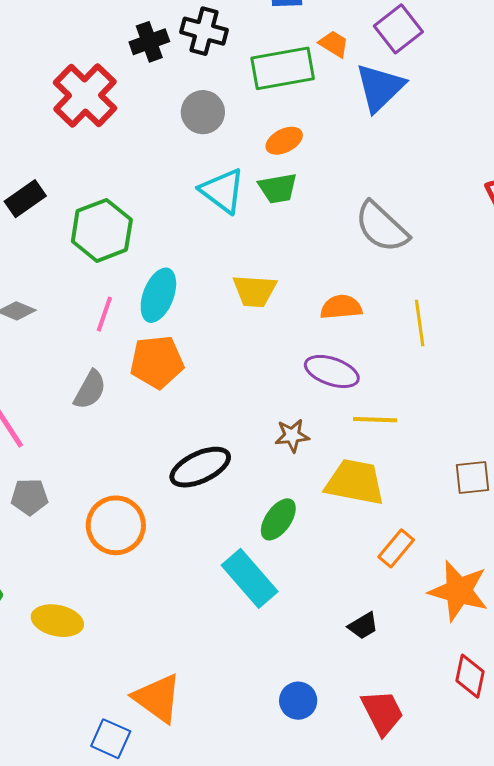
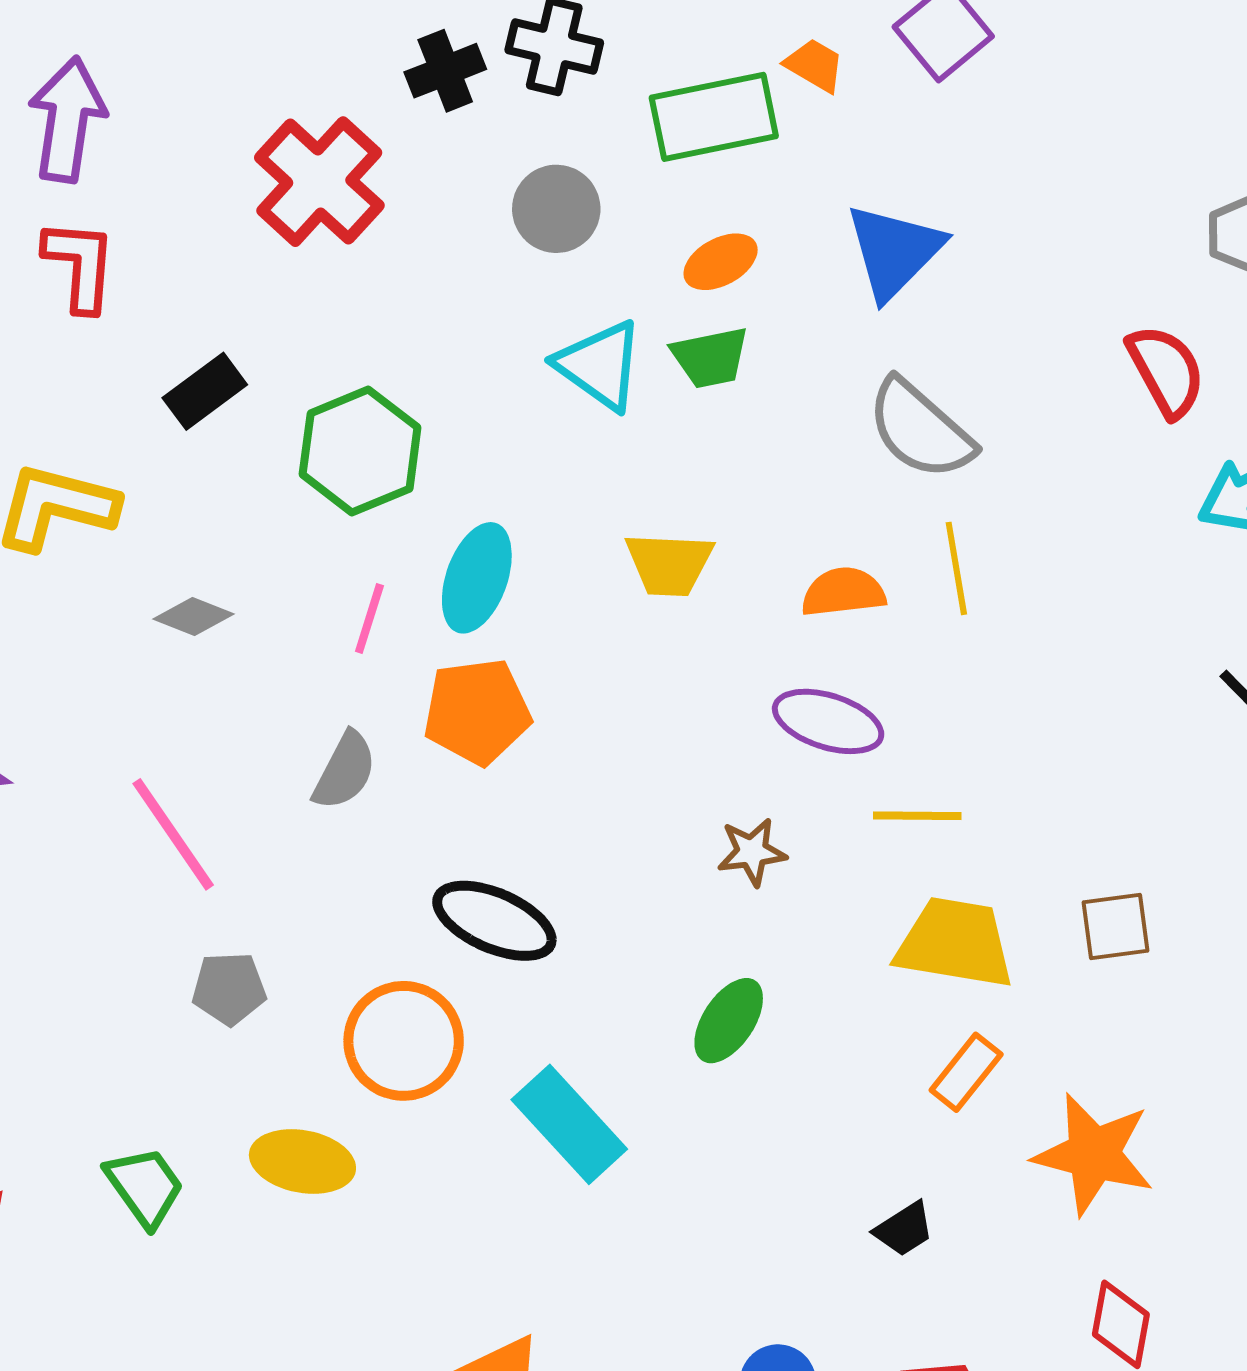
blue triangle: (380, 88) -> (894, 251), moved
yellow line: (420, 323) -> (956, 568), moved
black ellipse: (200, 467) -> (494, 921), moved, turned 50
yellow trapezoid: (355, 482) -> (955, 943), moved
cyan rectangle: (250, 578) -> (569, 1124), moved
yellow ellipse: (57, 621) -> (302, 1162), moved

